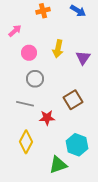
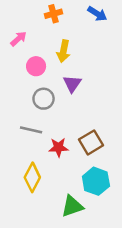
yellow arrow: (58, 49) -> (63, 51), moved
purple triangle: (83, 58) -> (72, 84), moved
brown square: (73, 100) -> (91, 142), moved

